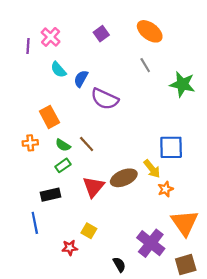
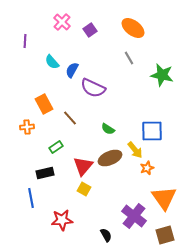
pink cross: (51, 37) -> (62, 22), moved
brown line: (87, 144) -> (70, 118), moved
green semicircle: (63, 145) -> (108, 129), moved
yellow square: (89, 231) -> (84, 189), moved
red star: (70, 248) -> (62, 220), size x1.5

